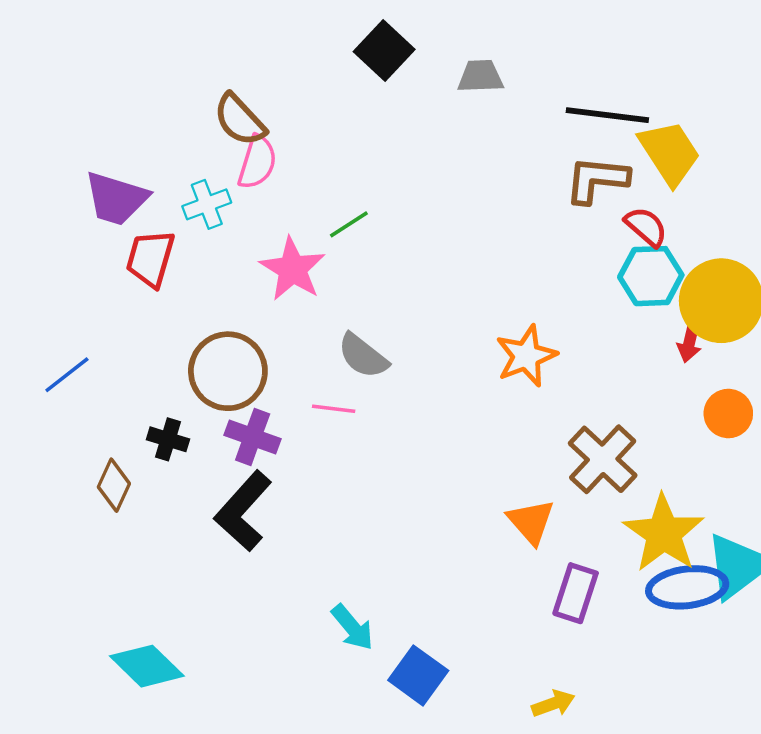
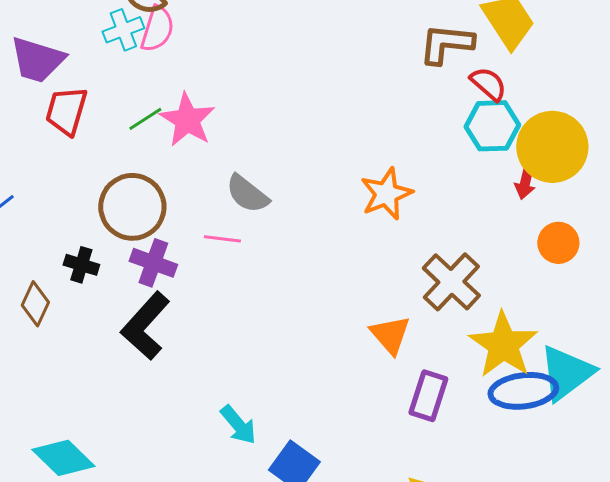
cyan cross: (207, 204) -> (123, 30), moved
green line: (349, 224) -> (145, 119), moved

